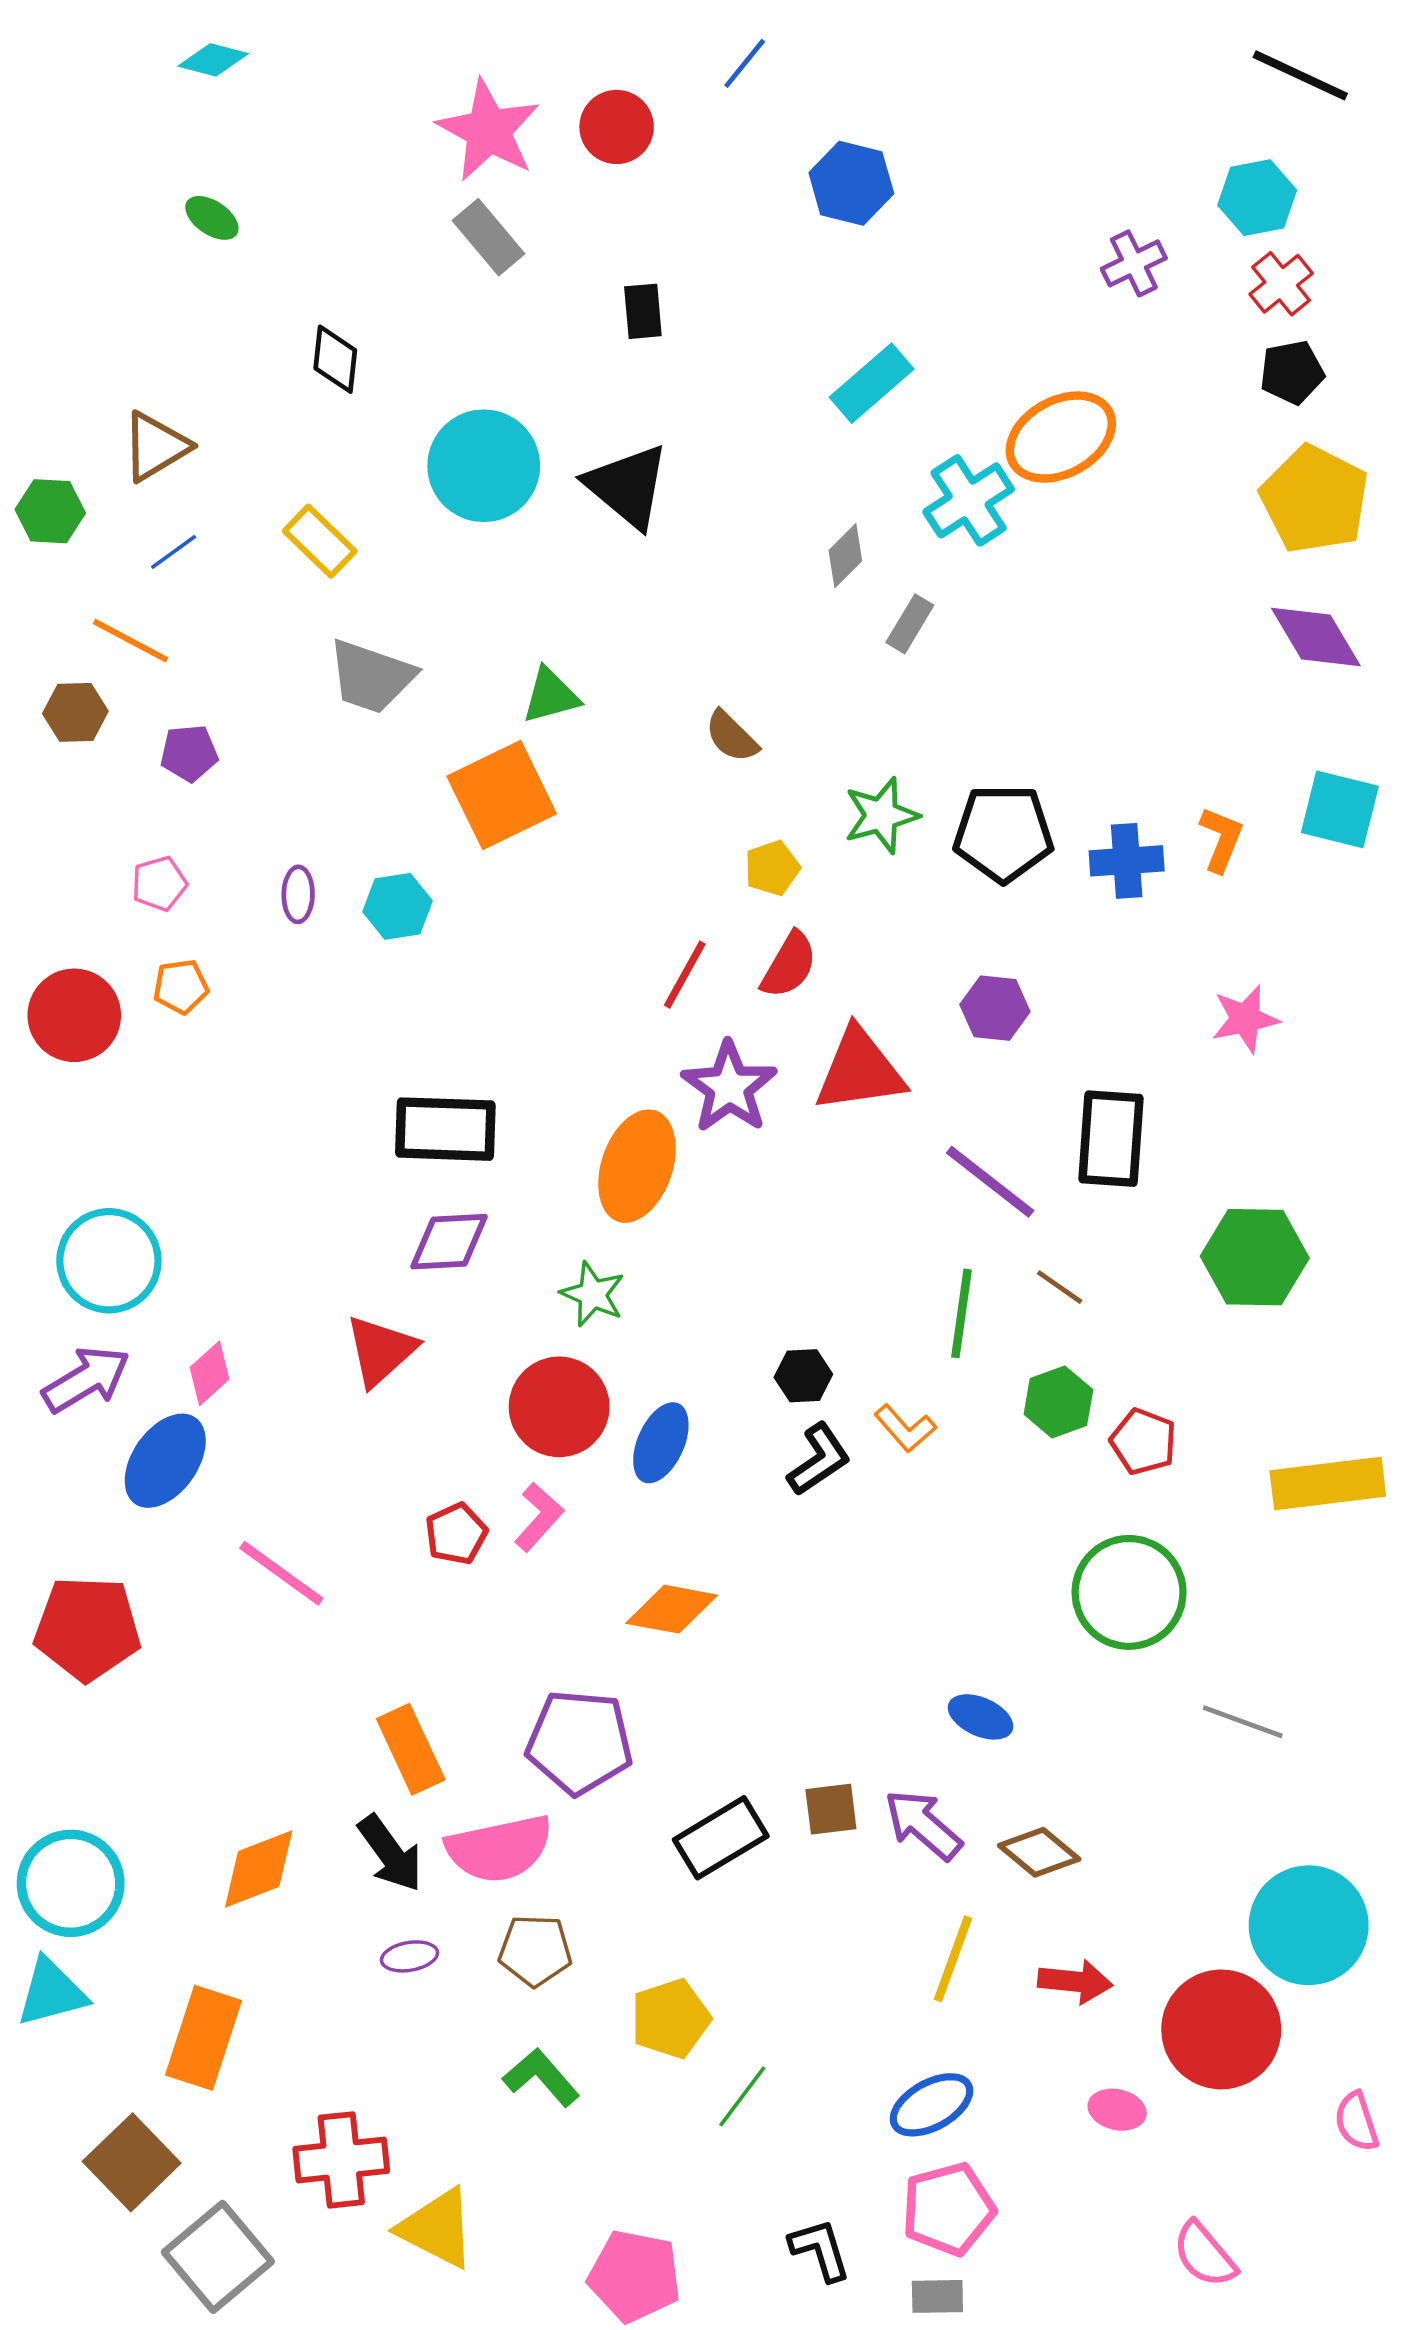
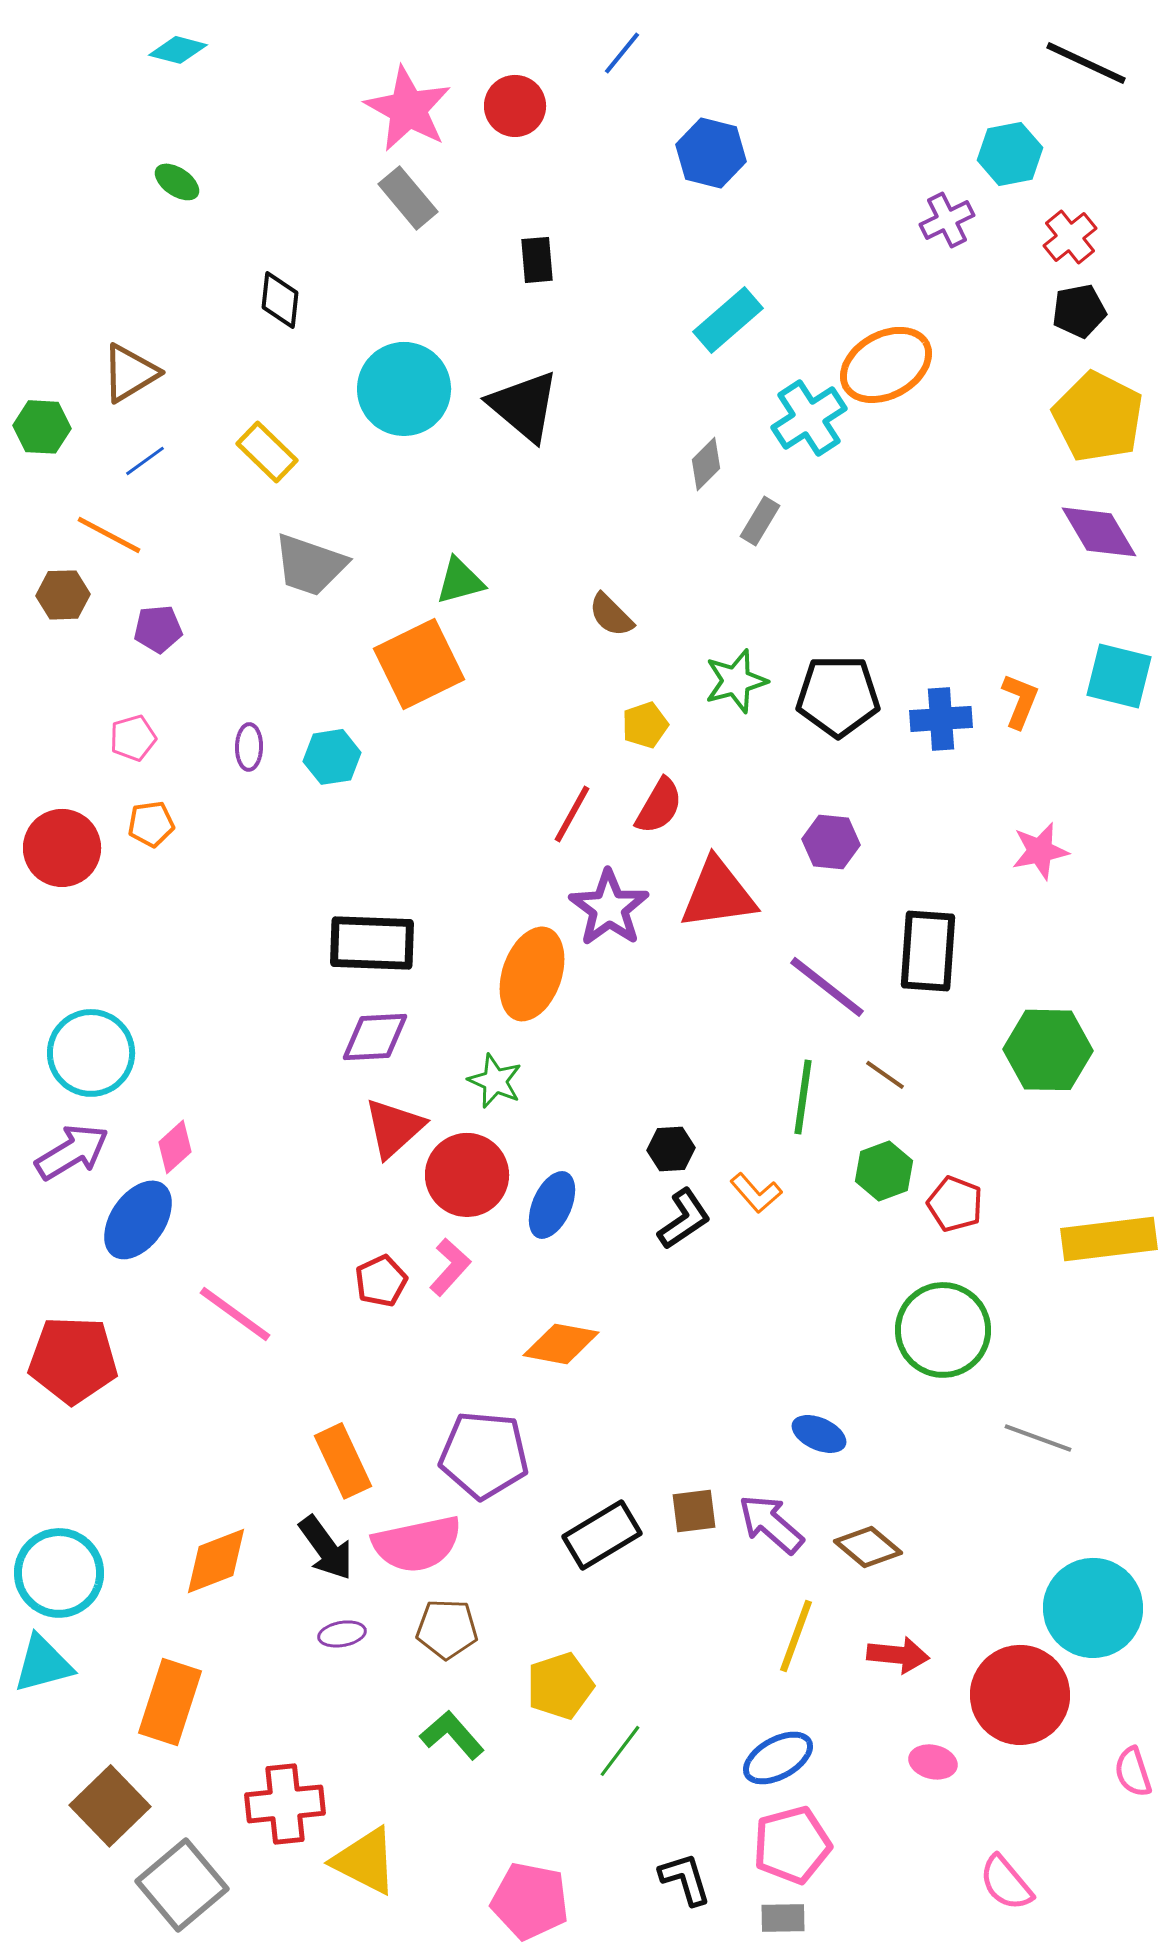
cyan hexagon: (1257, 198) -> (1010, 154), moved
red triangle: (381, 1351) -> (394, 1128), moved

